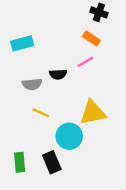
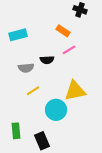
orange rectangle: (91, 38) -> (63, 31), moved
yellow line: (41, 113) -> (33, 91), turned -56
black rectangle: (52, 162) -> (42, 141), moved

